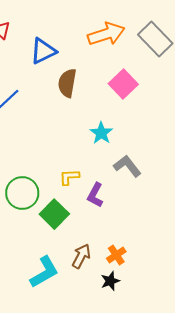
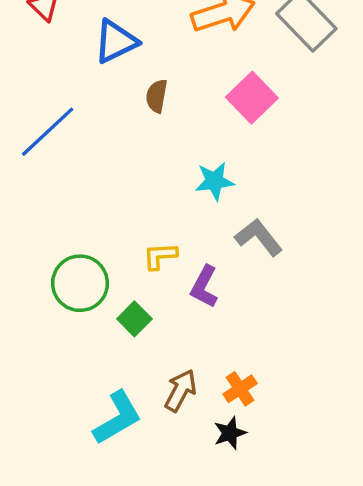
brown semicircle: (67, 83) -> (157, 96), size x0.7
cyan star: (101, 133) -> (214, 181), turned 30
green square: (54, 214) -> (134, 319), size x0.7

